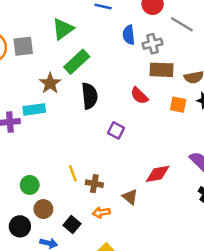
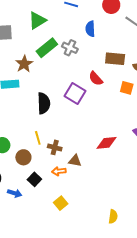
gray cross: (152, 44) -> (70, 48), moved, turned 35
black semicircle: (89, 96) -> (44, 103), moved
purple square: (116, 130) -> (75, 93), moved, size x1.5
brown triangle: (130, 197) -> (75, 161), moved, turned -32
brown circle: (43, 209) -> (23, 157), moved

